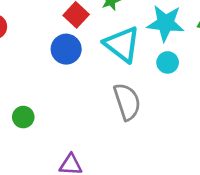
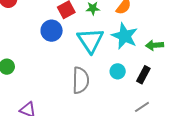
cyan circle: (168, 62) -> (118, 71), moved

